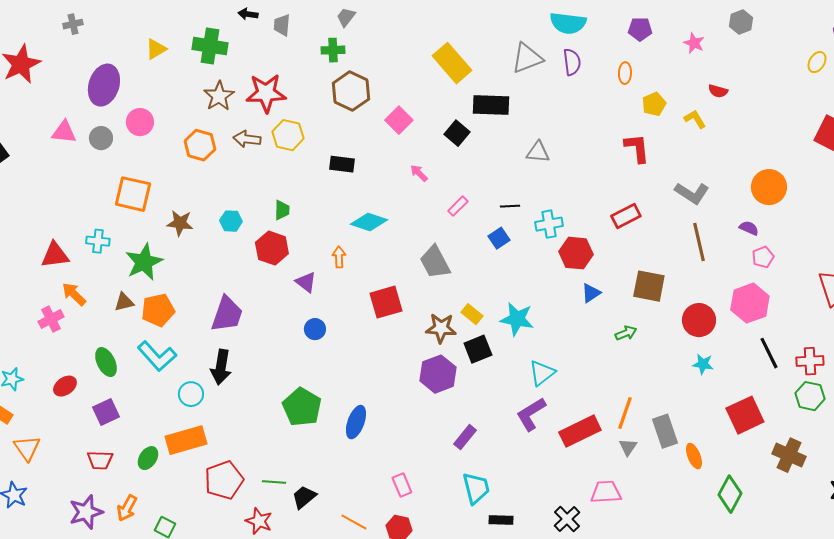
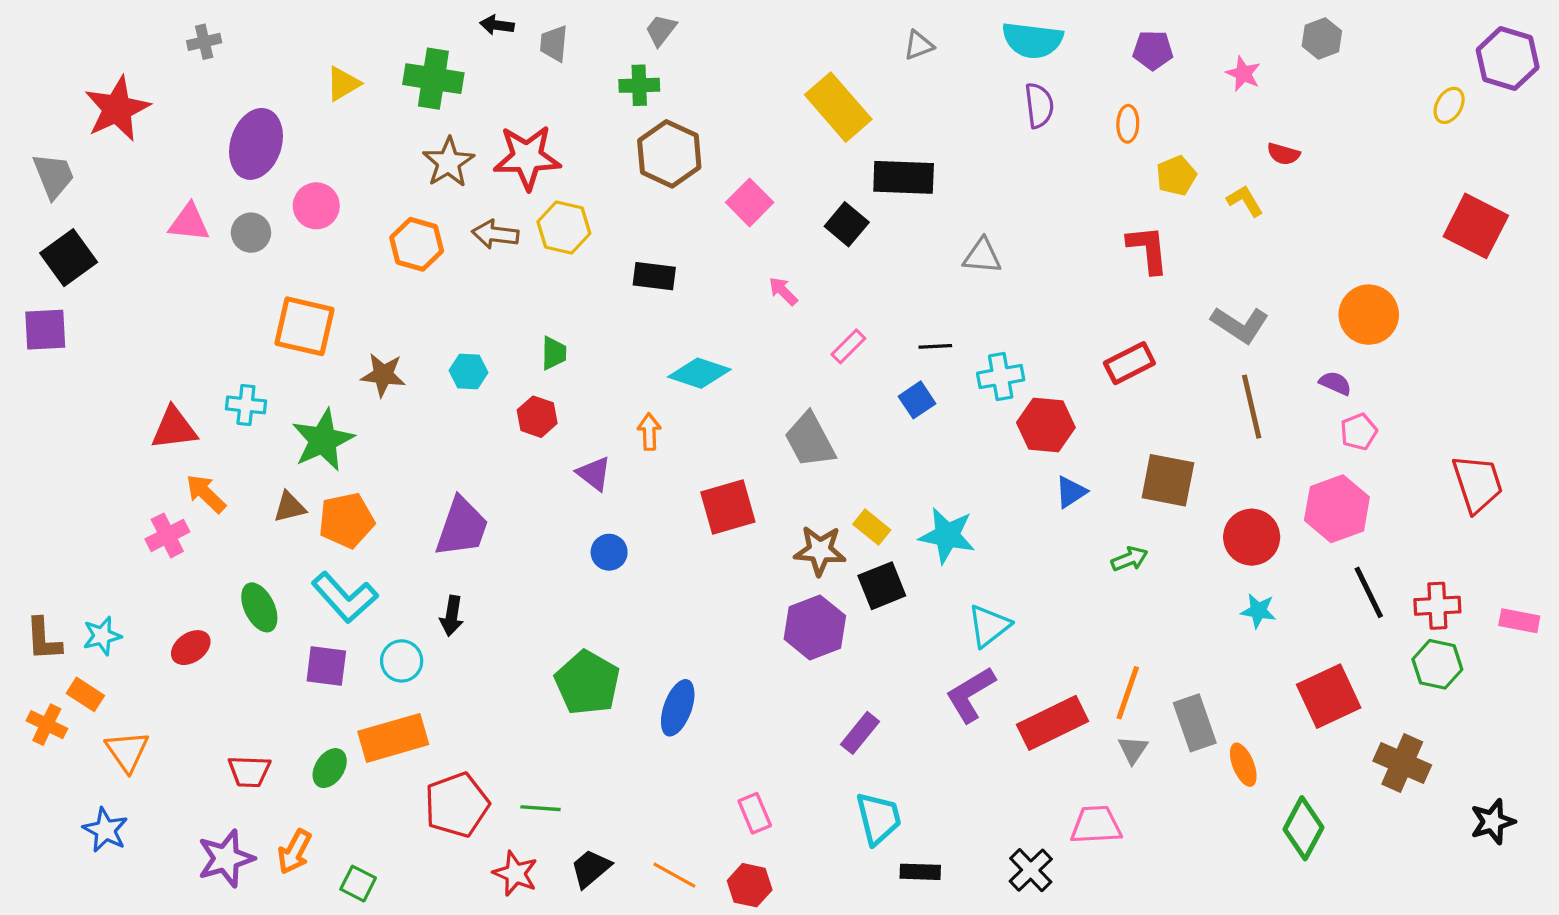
gray triangle: (527, 58) -> (919, 45), moved, size x0.6
red hexagon: (272, 248) -> (537, 417), size x0.7
black arrow: (221, 367) -> (452, 616), size x0.7
purple square: (106, 412) -> (326, 666), moved, turned 32
black trapezoid: (304, 497) -> (591, 868), moved

